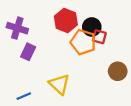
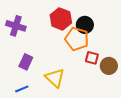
red square: (99, 37) -> (92, 58), moved
purple rectangle: (28, 52) -> (26, 62), moved

